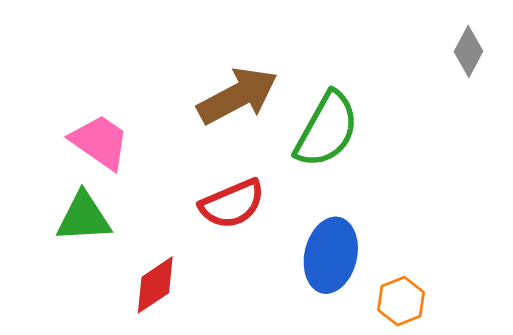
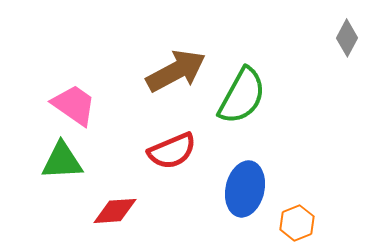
red diamond: (155, 285) -> (115, 211), turned 30

